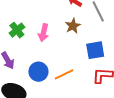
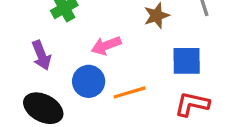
pink arrow: (43, 33) -> (106, 46), moved, turned 48

